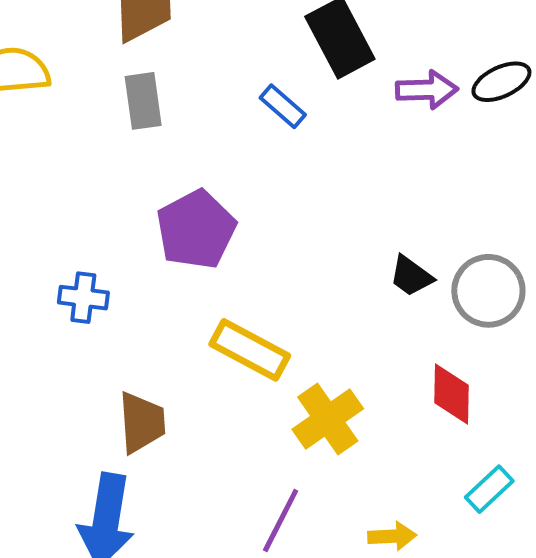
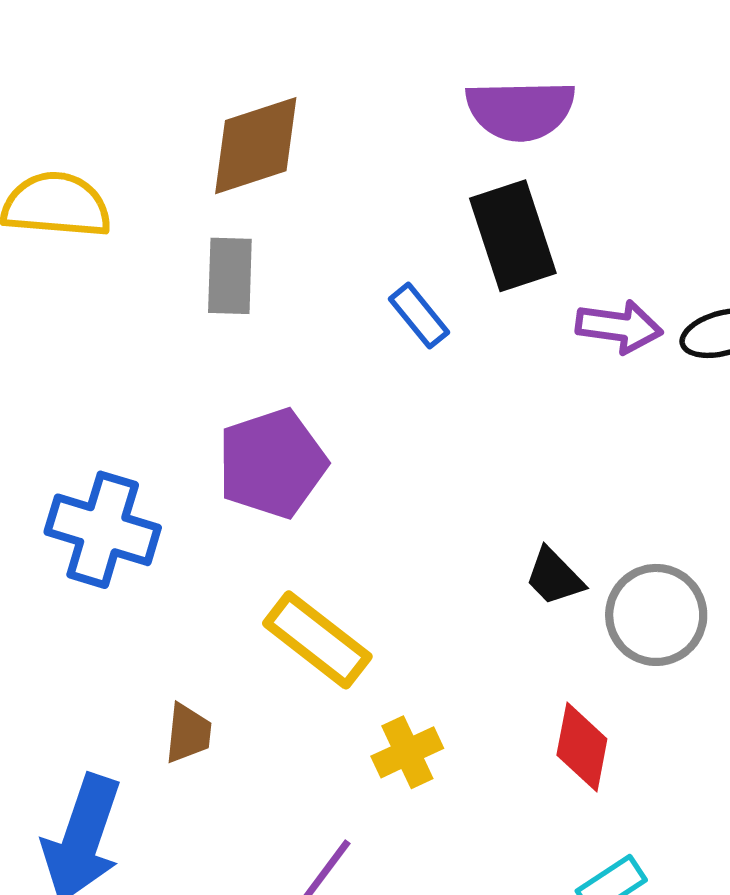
blue cross: (83, 298) -> (103, 530), size x1.6
yellow cross: (328, 419) -> (407, 752), size x0.7
brown trapezoid: (142, 422) -> (188, 733), moved, size x0.7

